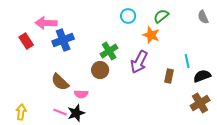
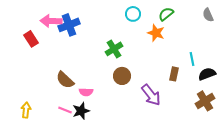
blue cross: (63, 40) -> (69, 25), moved
purple arrow: (139, 62) -> (151, 95), moved, turned -65
brown circle: (100, 70) -> (122, 76), moved

